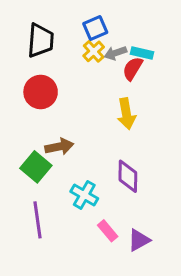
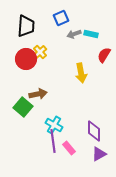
yellow cross: (94, 51) -> (40, 52), moved
red semicircle: (133, 69) -> (104, 55), moved
purple diamond: (128, 176) -> (94, 131), moved
purple line: (37, 220) -> (53, 141), moved
purple triangle: (139, 240) -> (99, 154), moved

